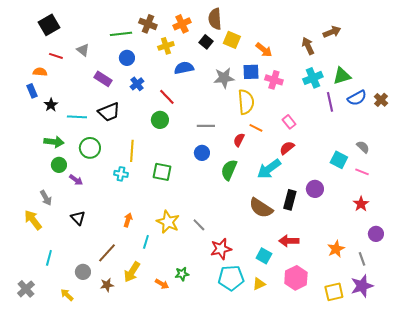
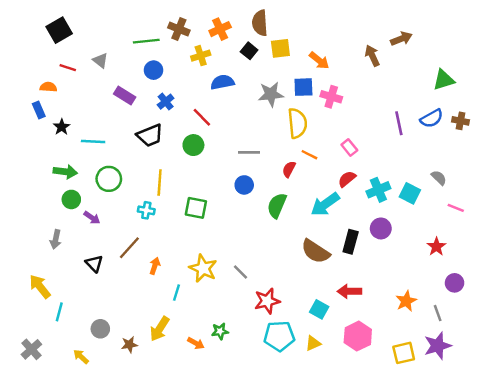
yellow square: (232, 40) -> (280, 48), turned -30
green triangle: (342, 76) -> (444, 80), moved
cyan cross: (313, 78) -> (378, 190), moved
brown cross: (381, 100) -> (461, 121), turned -32
black trapezoid: (109, 112) -> (150, 135), moved
pink line: (362, 172) -> (456, 208), moved
gray arrow: (46, 198) -> (56, 239), turned 42
yellow arrow: (33, 220) -> (40, 286), moved
brown line: (107, 253) -> (129, 248), moved

